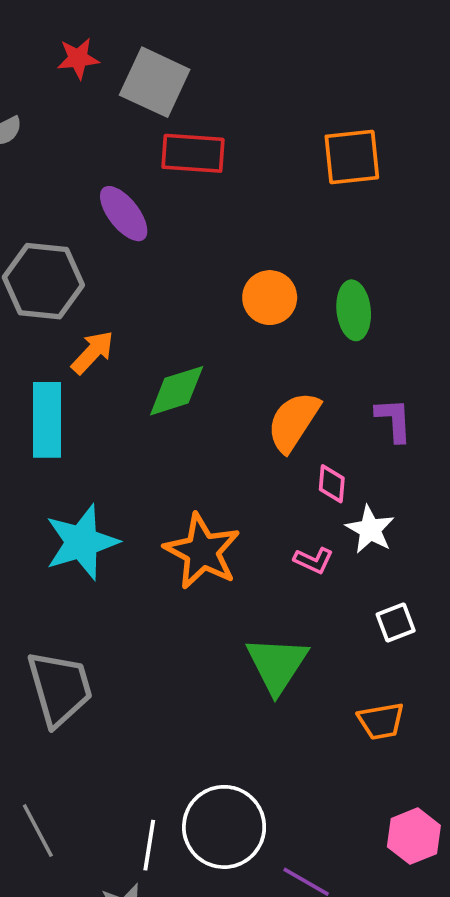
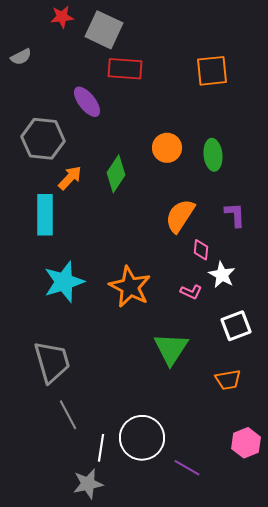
green diamond: (177, 391) -> (116, 174), moved, turned -39
white square: (396, 622) -> (236, 326), size x1.4
gray line: (38, 831) -> (68, 415), moved

